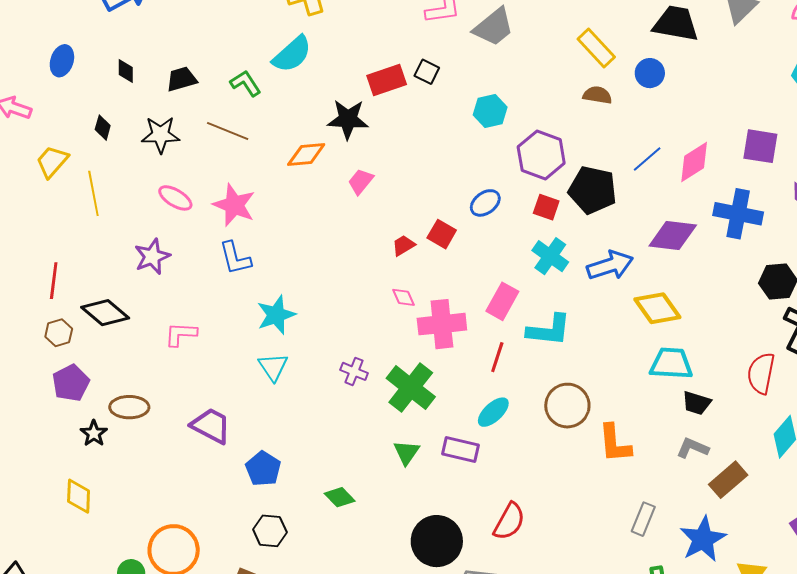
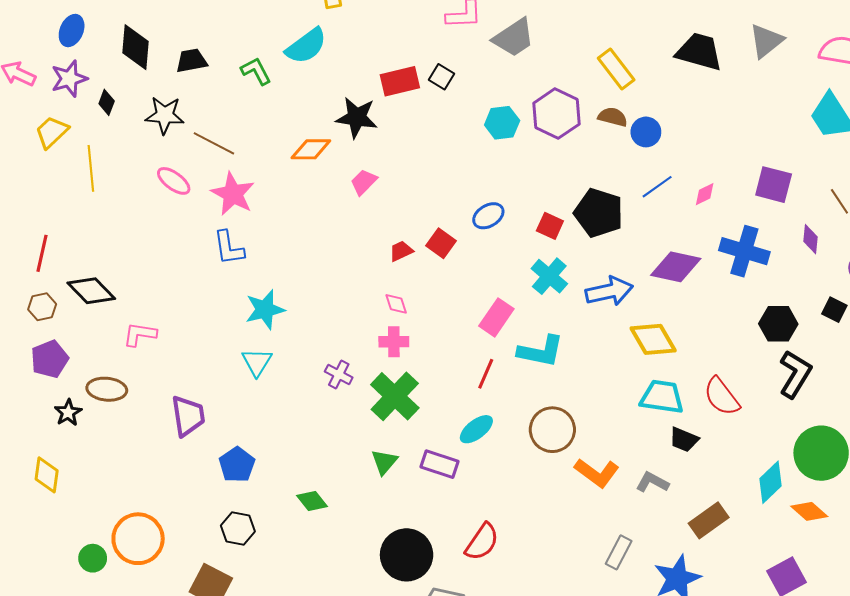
black diamond: (126, 71) -> (135, 47), size x1.8
blue circle: (650, 73) -> (646, 132), moved
brown line: (228, 131) -> (214, 143), moved
purple hexagon: (541, 155) -> (557, 114), moved
pink diamond: (694, 162) -> (705, 194), size x0.6
purple star: (152, 257) -> (69, 79), moved
pink cross: (442, 324) -> (394, 342), moved, size x0.6
pink L-shape: (181, 334) -> (140, 334), moved
red semicircle: (761, 373) -> (722, 397), moved, turned -54
purple trapezoid: (211, 426) -> (188, 416), turned 48
orange L-shape: (615, 443) -> (597, 473), turned -54
gray L-shape: (693, 448) -> (652, 482), moved

